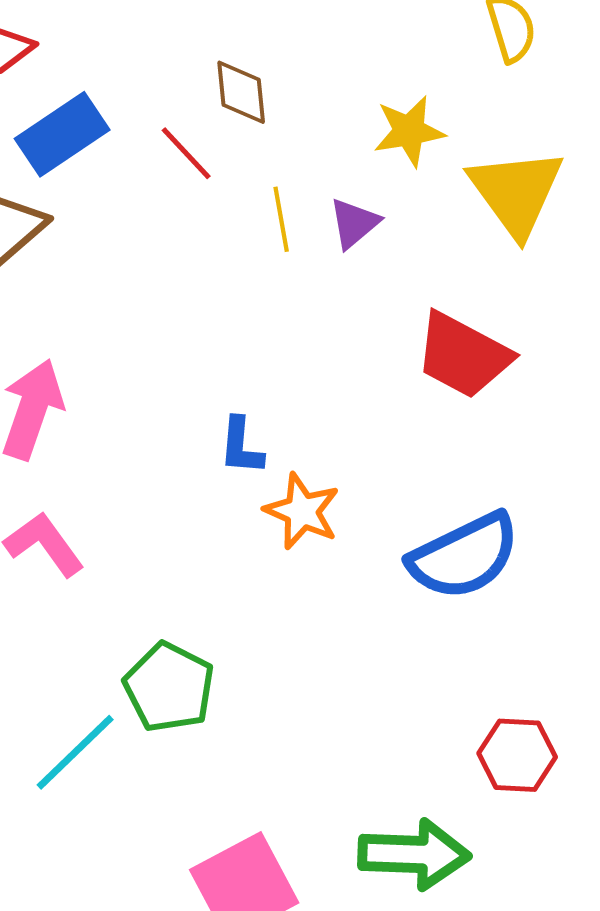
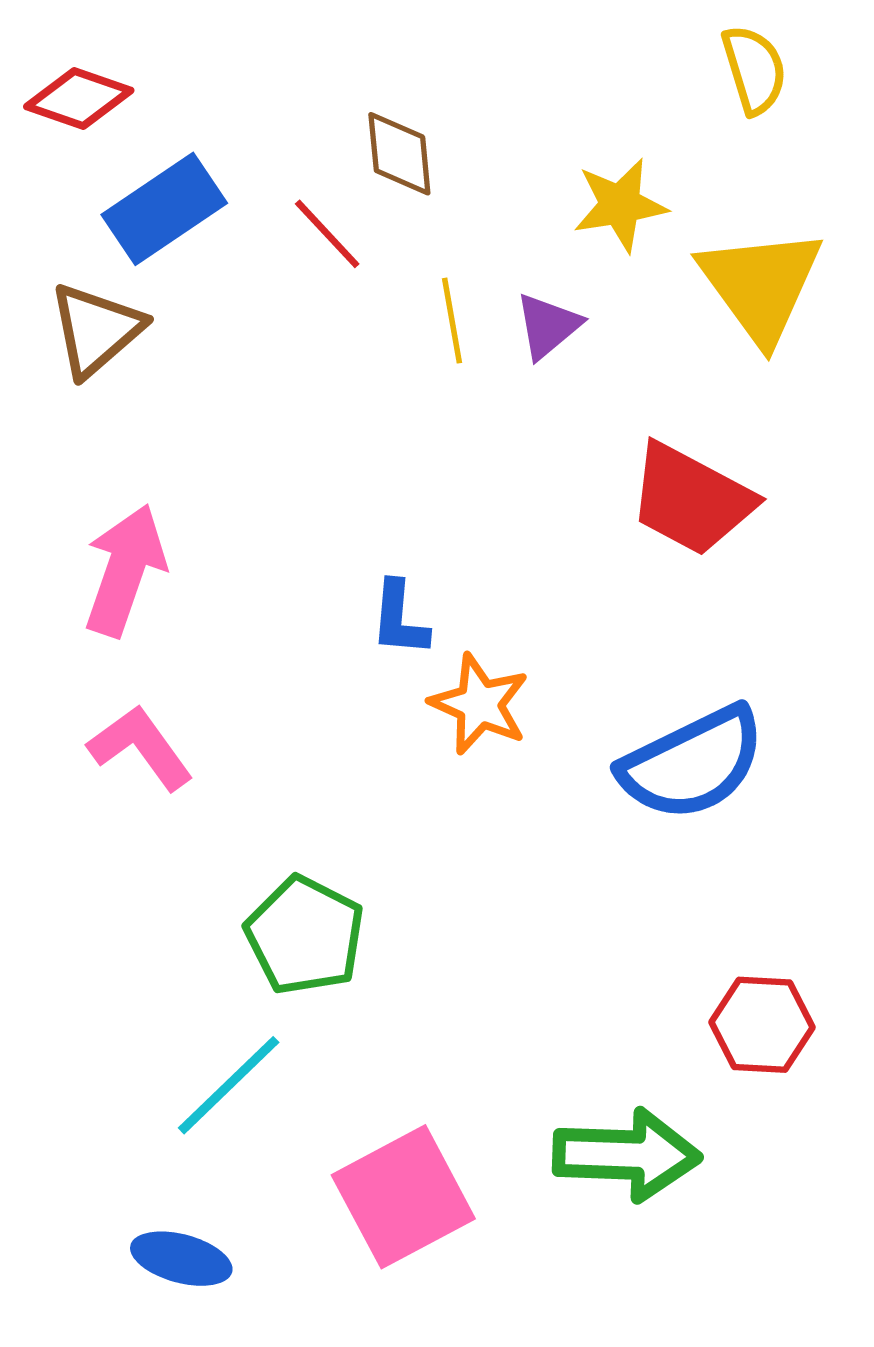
cyan line: (75, 752) -> (229, 1085), moved

